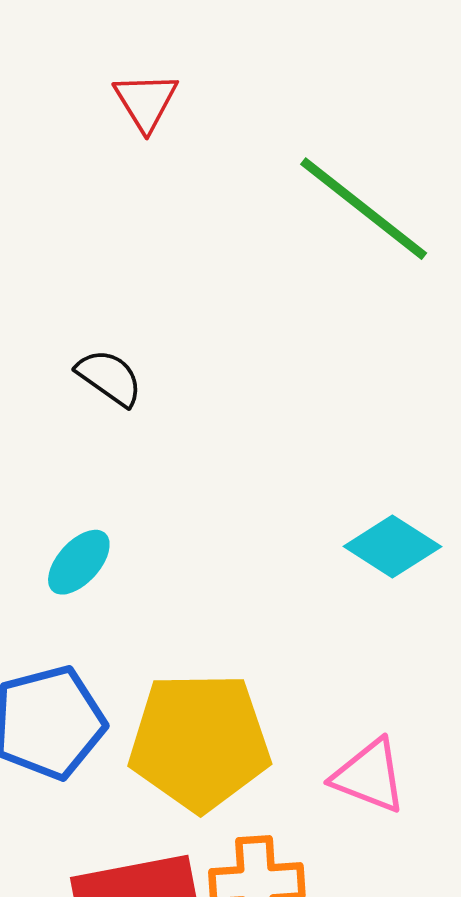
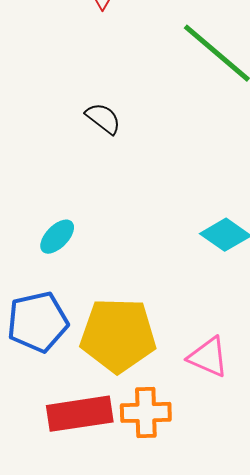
black semicircle: (109, 378) -> (103, 118), moved

